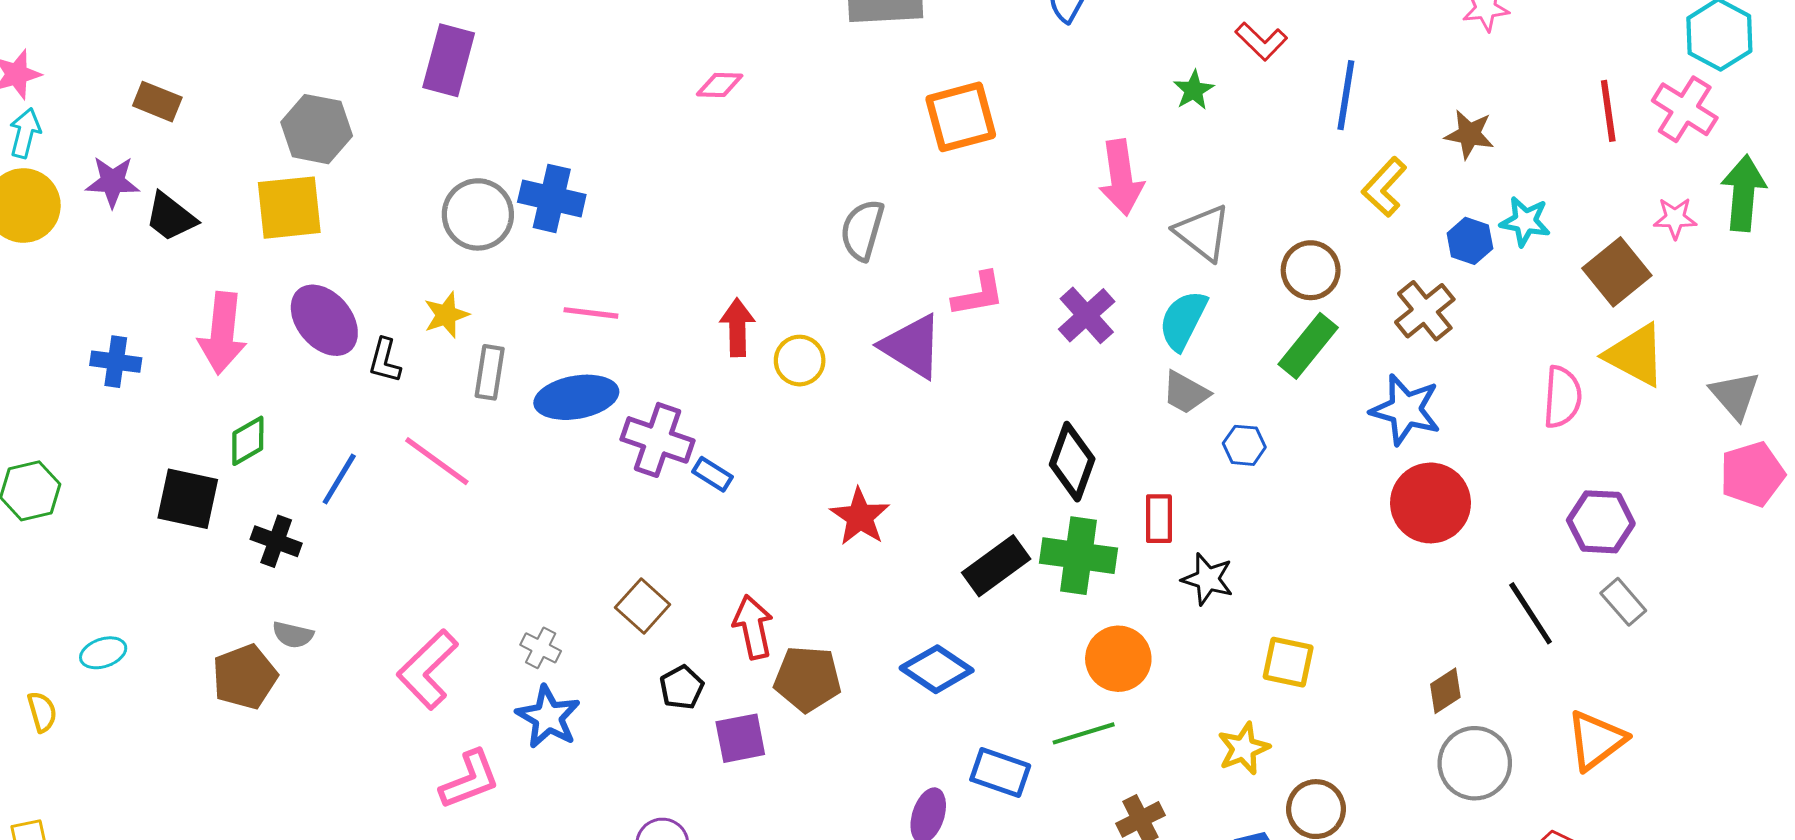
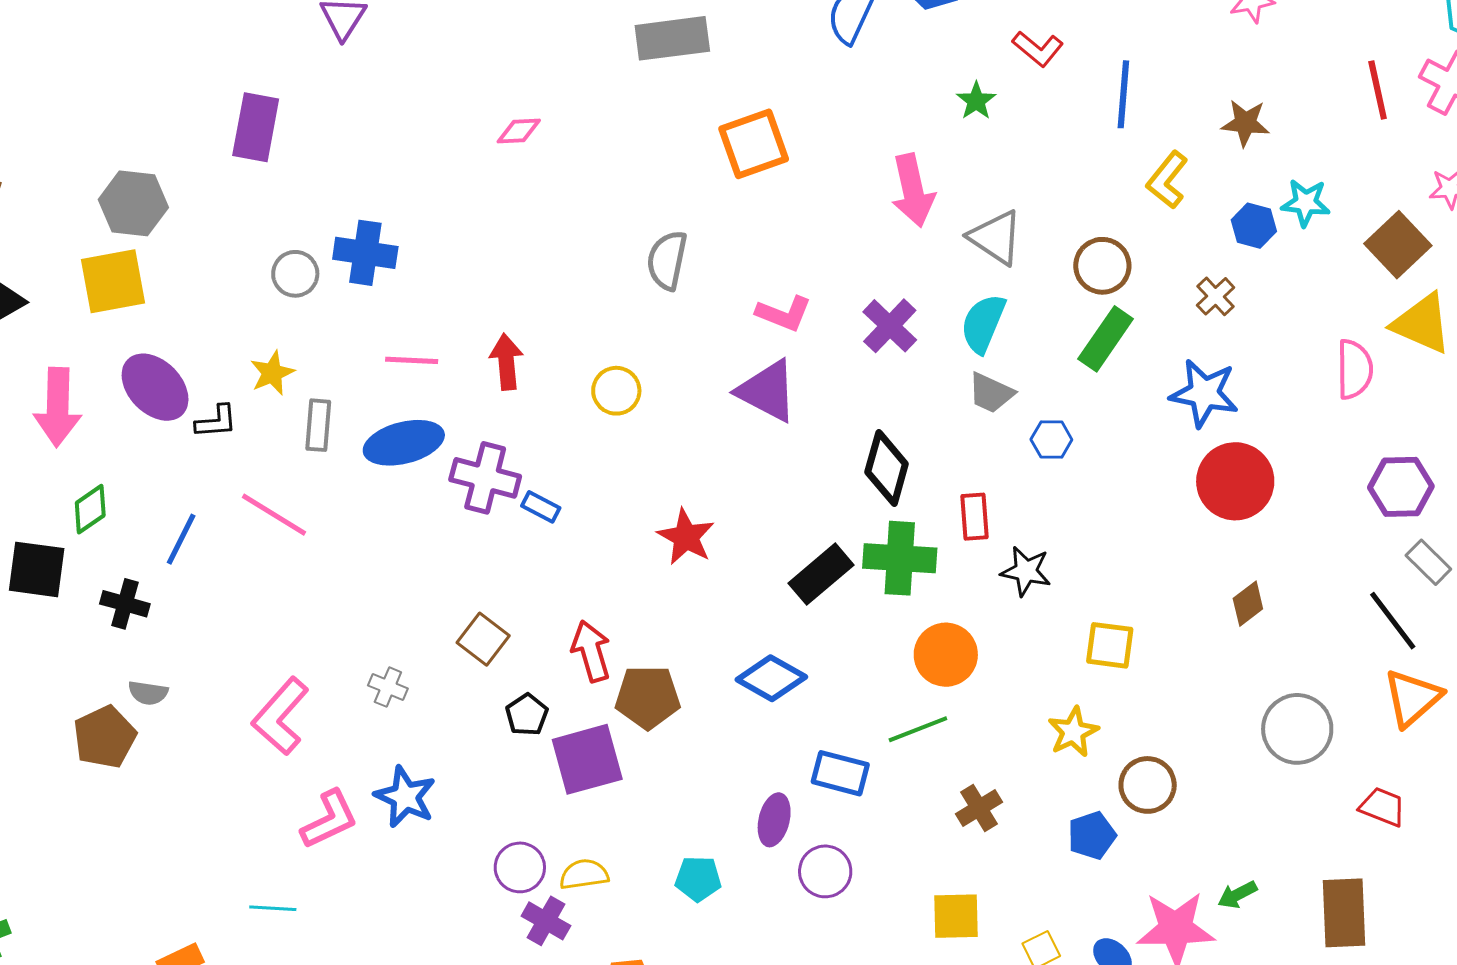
gray circle: (478, 214) -> (295, 274), size x0.7
pink L-shape: (978, 294) -> (784, 314), turned 36
brown cross: (1425, 311) -> (1216, 296), size x0.7
red arrow: (737, 327) -> (506, 362), moved
purple triangle: (912, 346) -> (767, 391), moved
black L-shape: (385, 361) -> (216, 422), turned -105
black line: (1531, 613) -> (1393, 621), moved
brown diamond: (1445, 691) -> (1248, 604), moved
blue star: (548, 717) -> (405, 797), moved
purple square: (740, 738) -> (587, 759), size x1.4

